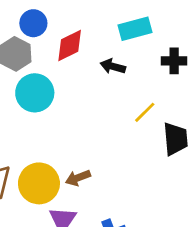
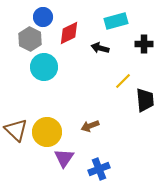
brown arrow: (78, 178) -> (90, 126), moved

